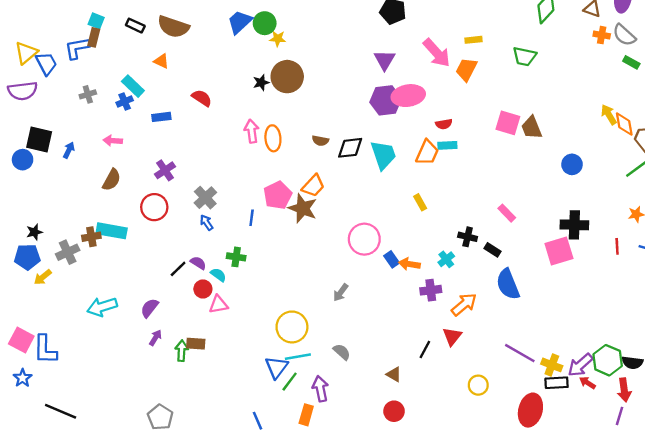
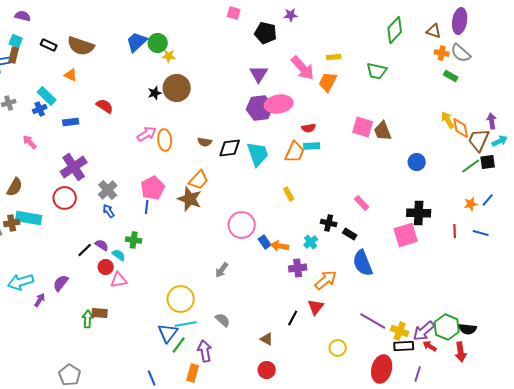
green rectangle: (631, 62) -> (451, 76), moved
pink arrow: (252, 131) -> (147, 134), turned 66
pink arrow: (113, 141) -> (30, 142), turned 42
purple cross: (165, 170) -> (74, 167), size x1.5
brown semicircle: (112, 180) -> (15, 187), moved
pink pentagon: (278, 195) -> (153, 188), moved
purple arrow: (155, 338) -> (40, 300), moved
purple line: (619, 416) -> (418, 374), moved

